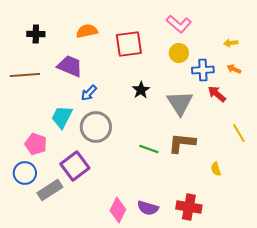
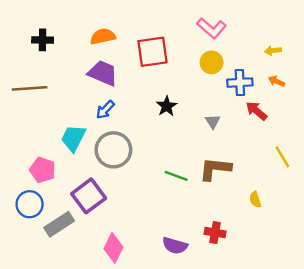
purple trapezoid: (70, 66) -> (103, 73), moved
gray triangle: (180, 103) -> (213, 122), size x0.5
red cross: (189, 207) -> (215, 233), moved, size x0.7
pink diamond: (118, 210) -> (113, 248), moved

